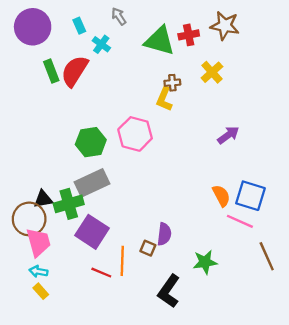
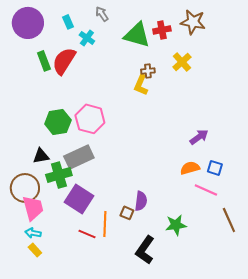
pink hexagon: (135, 134) -> (90, 119), moved
purple arrow: (228, 135) -> (199, 137), moved
green hexagon: (91, 142) -> (58, 122), moved
orange semicircle: (221, 196) -> (190, 168), turned -78
blue square: (250, 196) -> (215, 168), size x0.6
black triangle: (43, 199) -> (41, 156), moved

